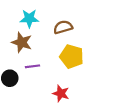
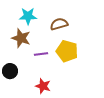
purple line: (33, 66) -> (41, 54), moved
red star: (61, 93) -> (43, 86), moved

